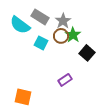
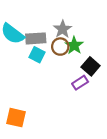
gray rectangle: (40, 17) -> (36, 38), moved, turned -36
purple rectangle: (65, 80) -> (80, 83), moved

